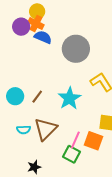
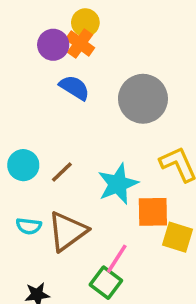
blue semicircle: (43, 37) -> (74, 88), moved
orange square: (94, 141) -> (153, 212), moved, turned -30

